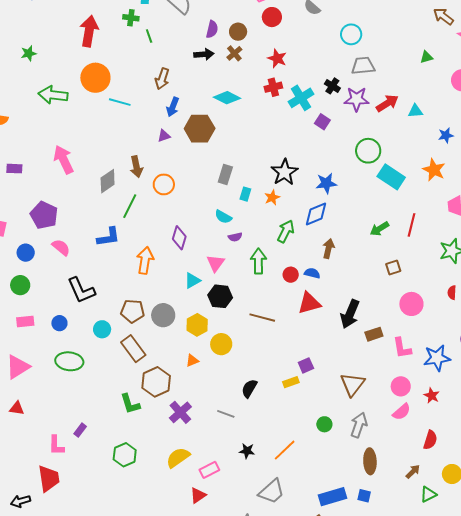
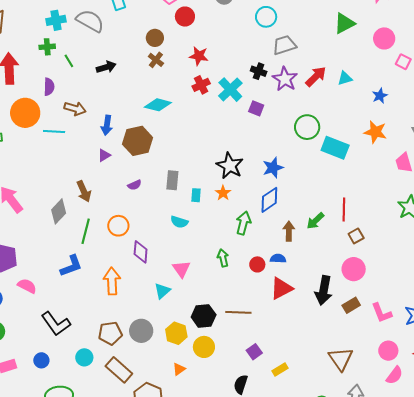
purple semicircle: (212, 29) -> (49, 87), moved
black arrow: (204, 54) -> (106, 67), moved
green triangle: (426, 57) -> (344, 23), size x1.6
brown arrow: (162, 79) -> (75, 109), moved, turned -80
purple star: (357, 99) -> (285, 79), turned -30
orange circle: (164, 184) -> (118, 226), moved
red line: (412, 225) -> (344, 209), moved
green arrow: (379, 229) -> (315, 221), moved
purple semicircle: (235, 237) -> (135, 185), moved
green arrow: (258, 261) -> (223, 258), size x0.7
black hexagon: (220, 296) -> (204, 316), moved
pink circle: (411, 304) -> (354, 269), moved
purple square: (306, 365) -> (254, 352), moved

